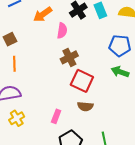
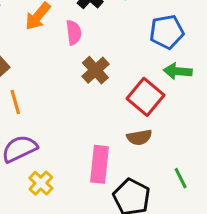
red square: (82, 81) -> (146, 97), moved, turned 30
pink rectangle: (56, 116) -> (99, 164), size x1.6

